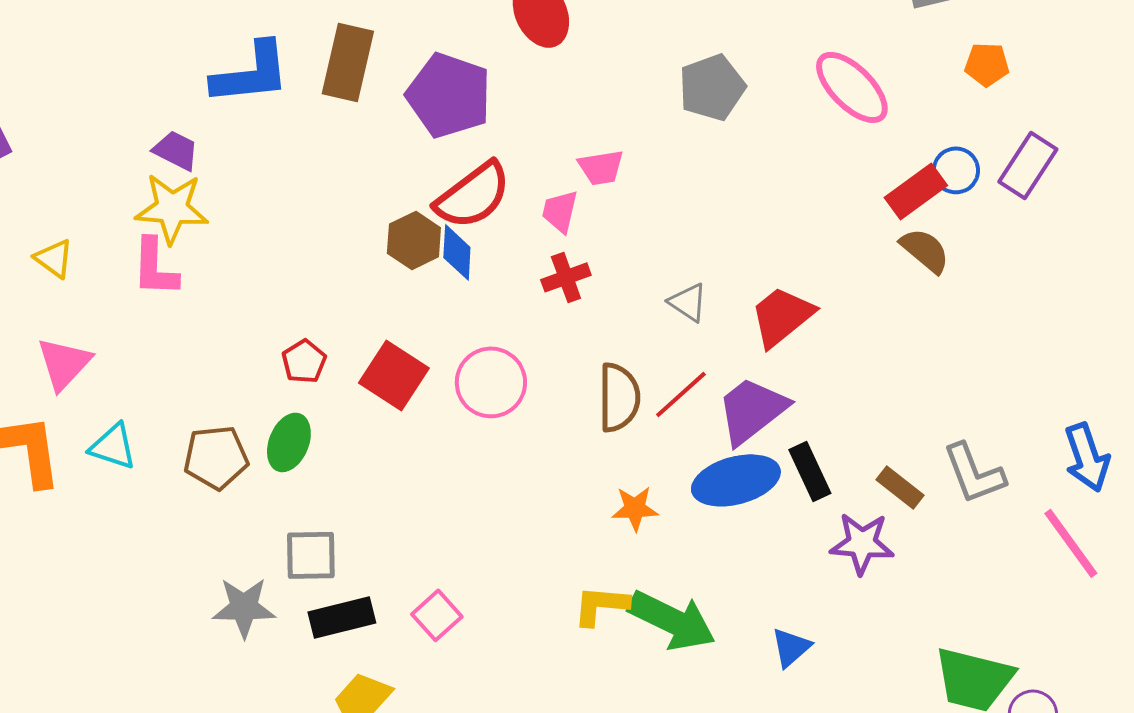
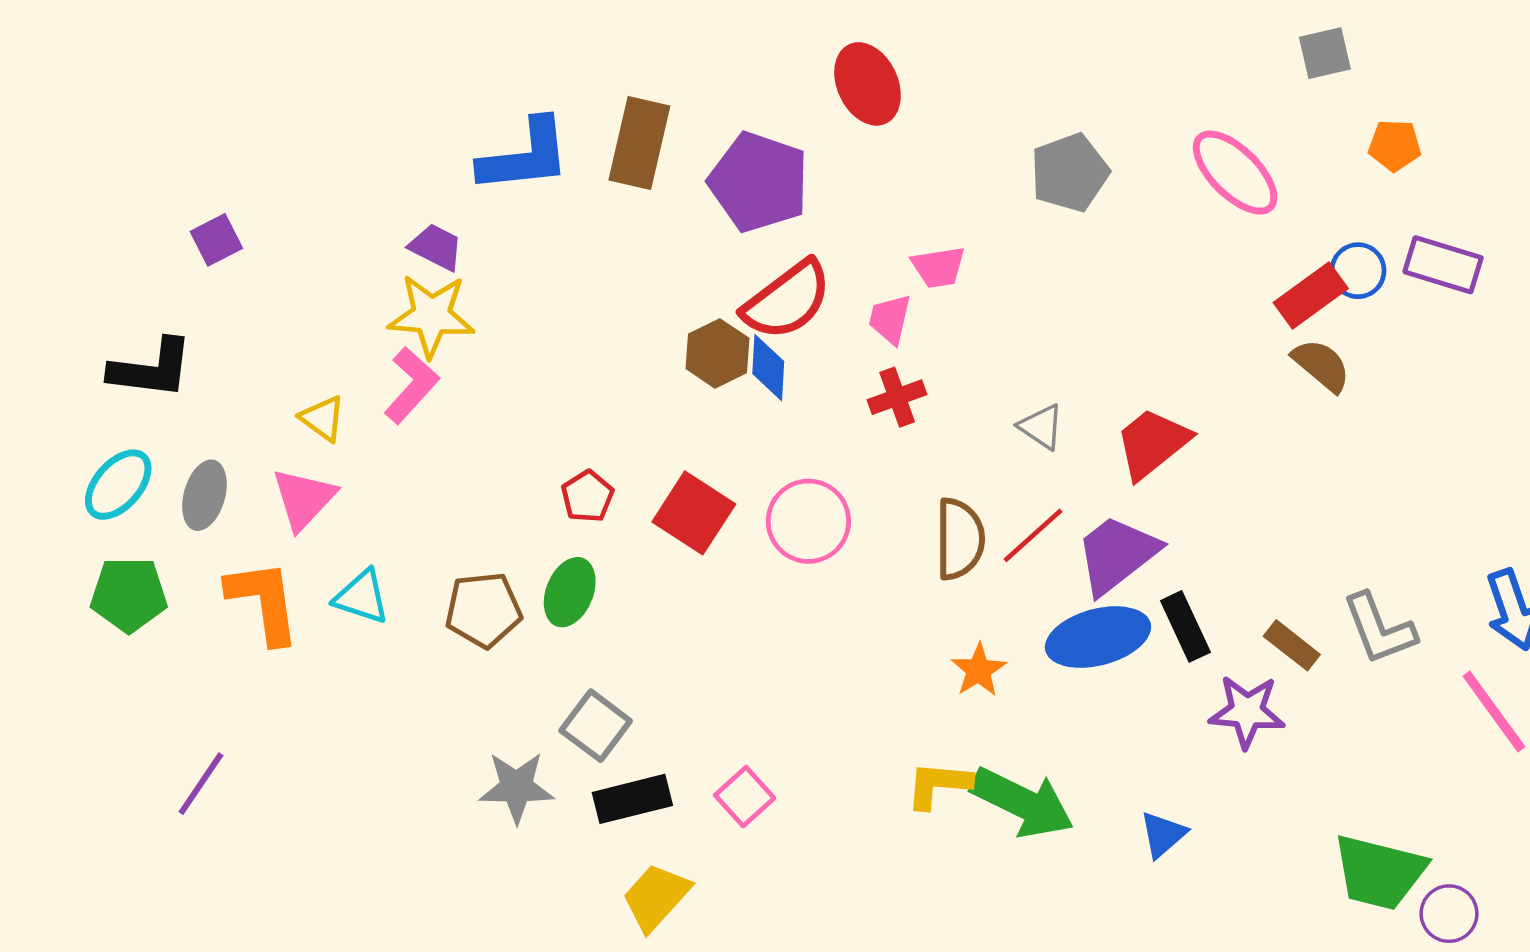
purple rectangle: (1028, 165) -> (1443, 265), turned 74
yellow triangle: (54, 258) -> (323, 418), moved
pink L-shape: (155, 267) -> (411, 385), turned -140
orange star: (635, 508) -> (979, 670), turned -30
gray square: (311, 555) -> (596, 726), turned 38

